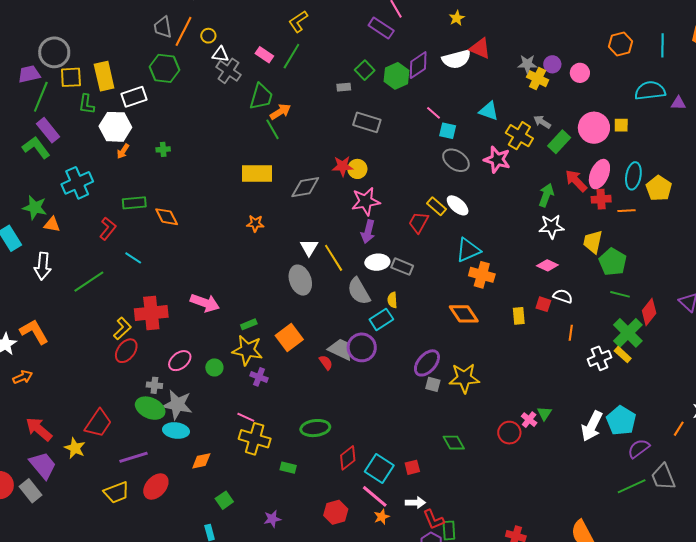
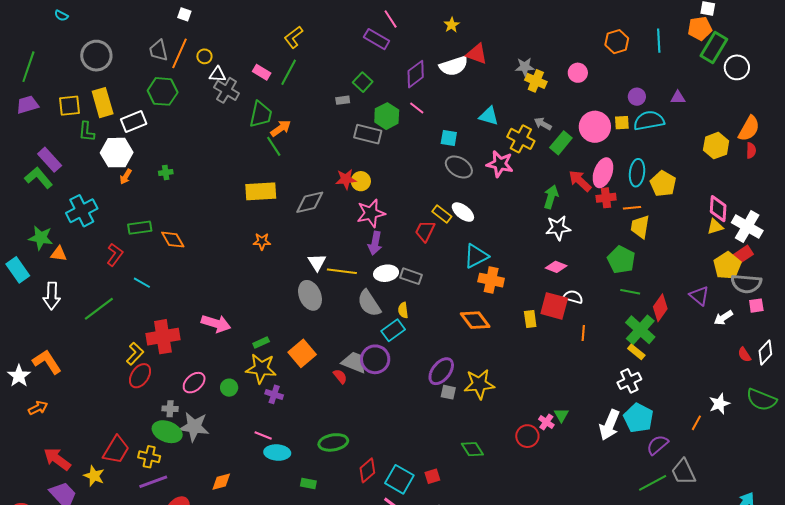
gray circle: (54, 52) -> (96, 56), moved
purple circle: (552, 64) -> (637, 97), moved
green hexagon: (396, 76) -> (387, 116), moved
cyan semicircle: (650, 91) -> (649, 121), moved
green line: (41, 97) -> (28, 67), moved
pink line: (434, 113) -> (417, 108), moved
yellow trapezoid: (593, 242) -> (640, 227), moved
yellow line: (334, 258) -> (342, 271), turned -48
red square: (543, 304) -> (554, 306), size x1.8
white cross: (599, 358) -> (629, 381), moved
cyan ellipse: (176, 431) -> (277, 453), moved
yellow cross: (255, 439) -> (149, 457), moved, size x0.7

